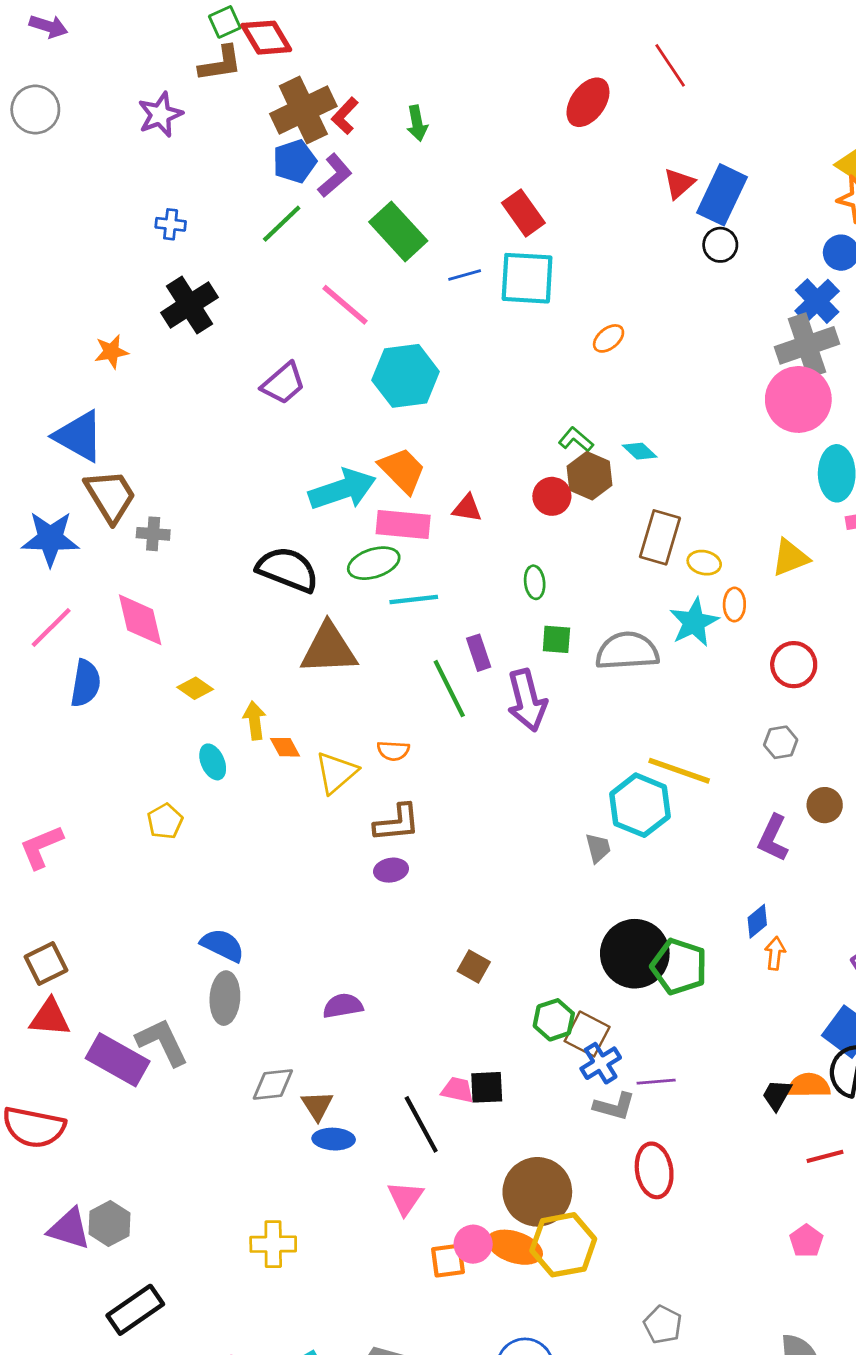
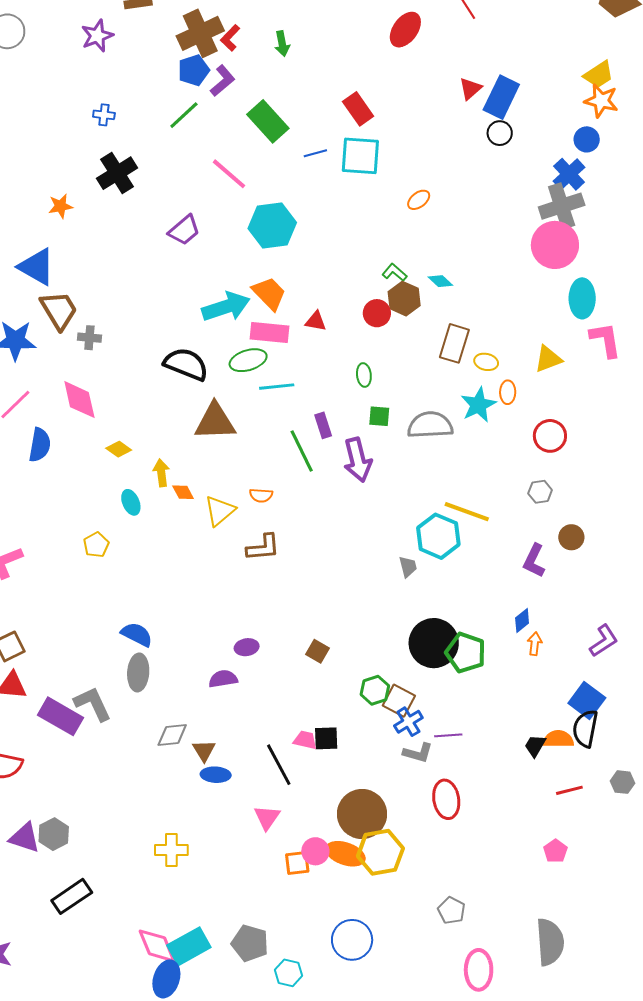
purple ellipse: (391, 870) -> (247, 647), moved

